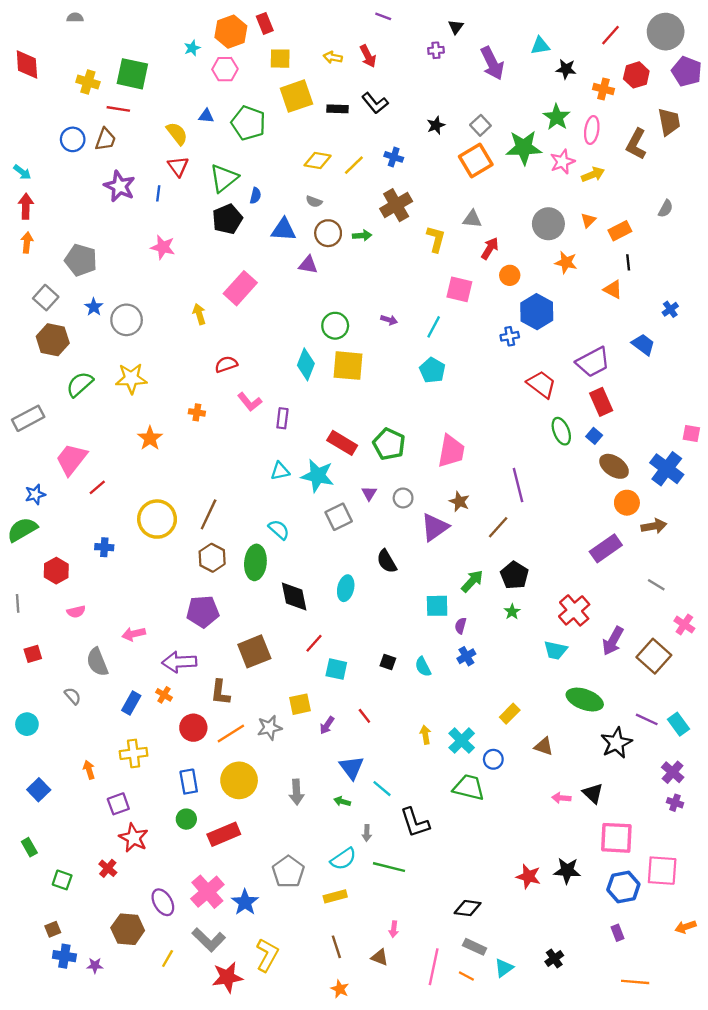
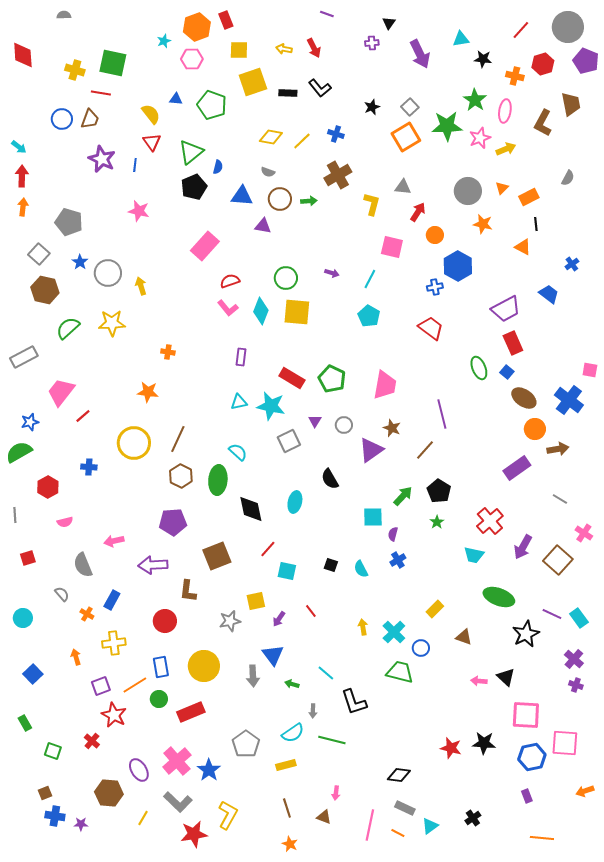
yellow arrow: (199, 314) -> (141, 286), moved
red semicircle: (226, 364) -> (230, 281), moved
red trapezoid: (541, 384) -> (431, 328), moved
pink L-shape: (250, 402) -> (228, 308), moved
orange star: (150, 438) -> (148, 392), moved, turned -30
orange cross: (164, 695) -> (87, 614), moved
orange line: (231, 734) -> (135, 685), moved
blue triangle: (352, 767) -> (273, 655), moved

